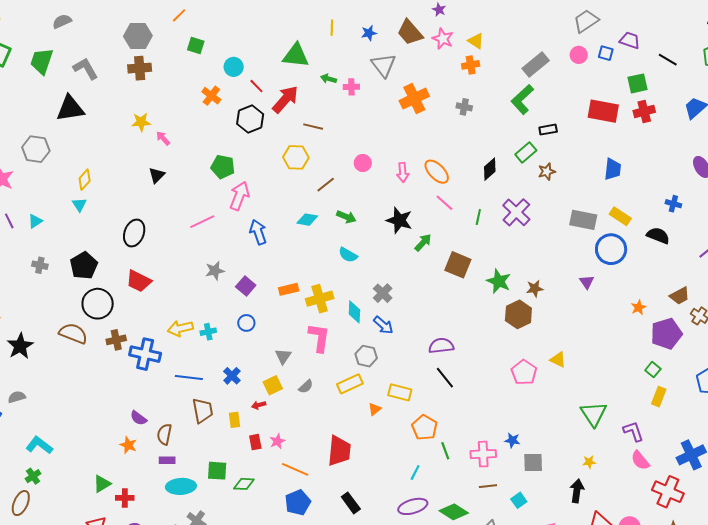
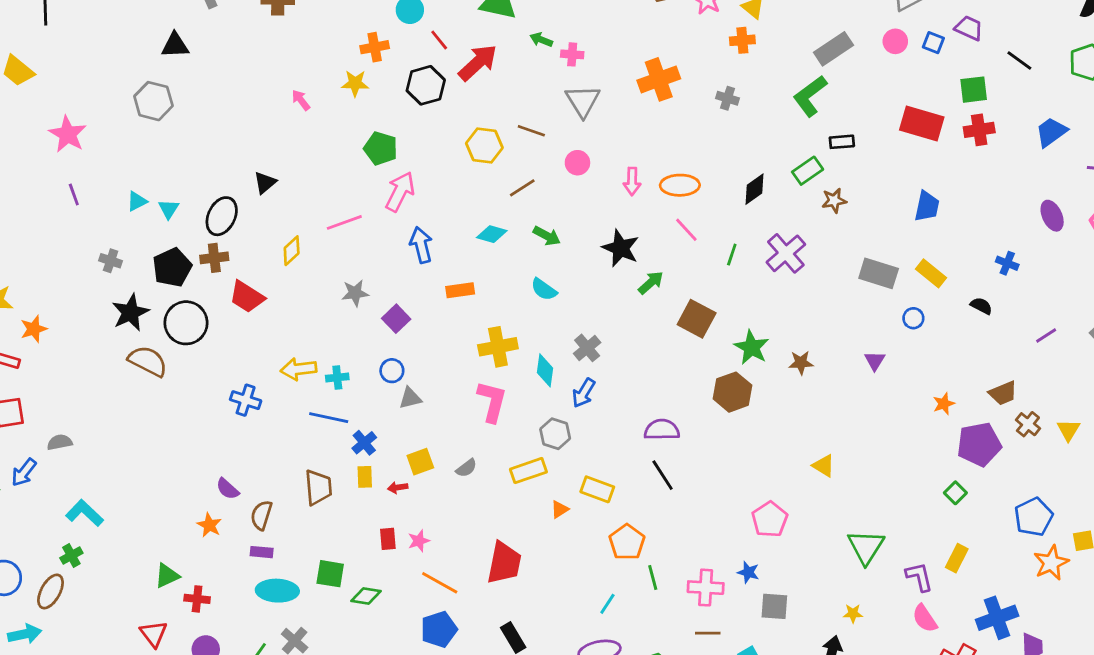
gray triangle: (384, 65) -> (583, 101), moved
orange cross: (211, 96) -> (375, 47), turned 36
black triangle: (70, 108) -> (175, 45), size x0.7
yellow star: (141, 122) -> (355, 83), moved
brown line: (313, 127) -> (531, 131), moved
gray hexagon: (36, 149) -> (153, 101), moved
orange ellipse: (437, 172) -> (680, 185), turned -52
black triangle: (157, 175) -> (265, 183), moved
yellow diamond: (85, 180) -> (292, 251), moved
cyan triangle: (79, 205) -> (169, 209), moved
cyan triangle: (35, 221) -> (137, 201), moved
black ellipse: (134, 233) -> (222, 216), moved
black semicircle: (658, 236) -> (981, 306), size x0.7
blue circle: (611, 249) -> (913, 318), size x0.5
orange rectangle: (289, 289) -> (460, 290), moved
brown hexagon: (518, 314) -> (732, 392), moved
blue arrow: (383, 325) -> (584, 393), turned 75
brown cross: (116, 340) -> (214, 258), moved
black star: (20, 346) -> (130, 313), moved
blue cross: (145, 354) -> (246, 400), size x0.7
gray triangle: (283, 356) -> (410, 398), moved, turned 36
pink pentagon: (524, 372) -> (770, 519), moved
blue line: (189, 377) -> (329, 418), moved
yellow rectangle: (659, 397) -> (957, 558), moved
yellow rectangle: (235, 420) -> (365, 477), moved

